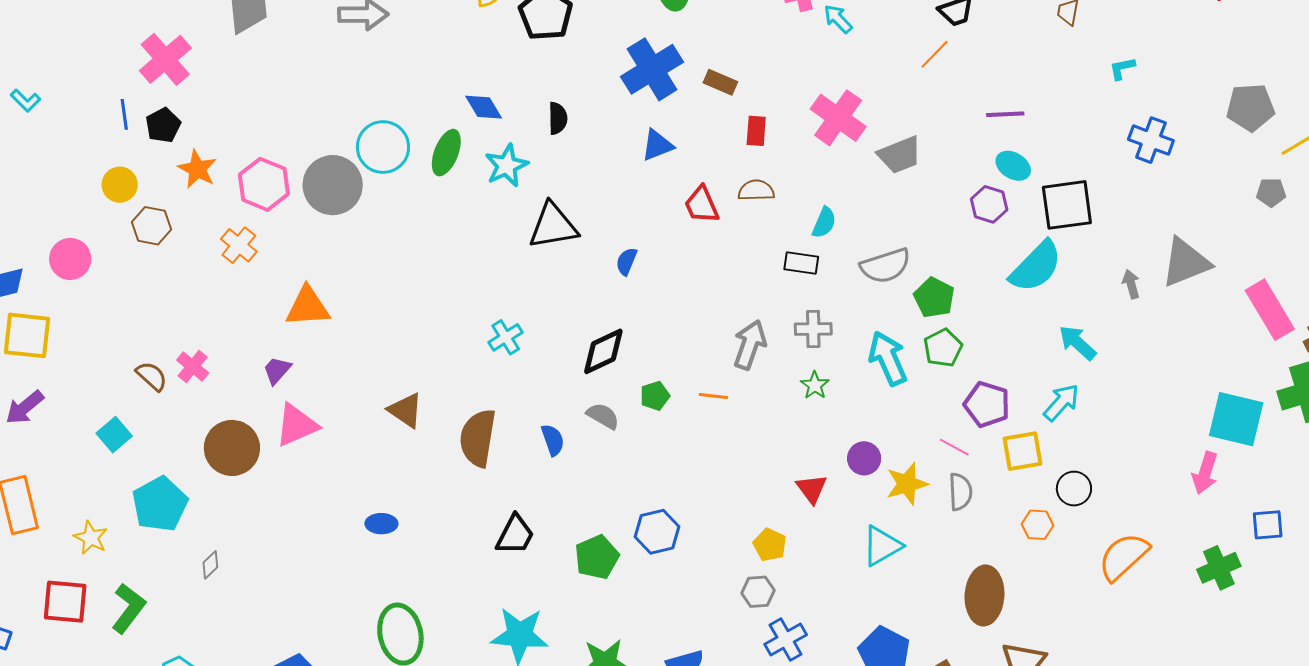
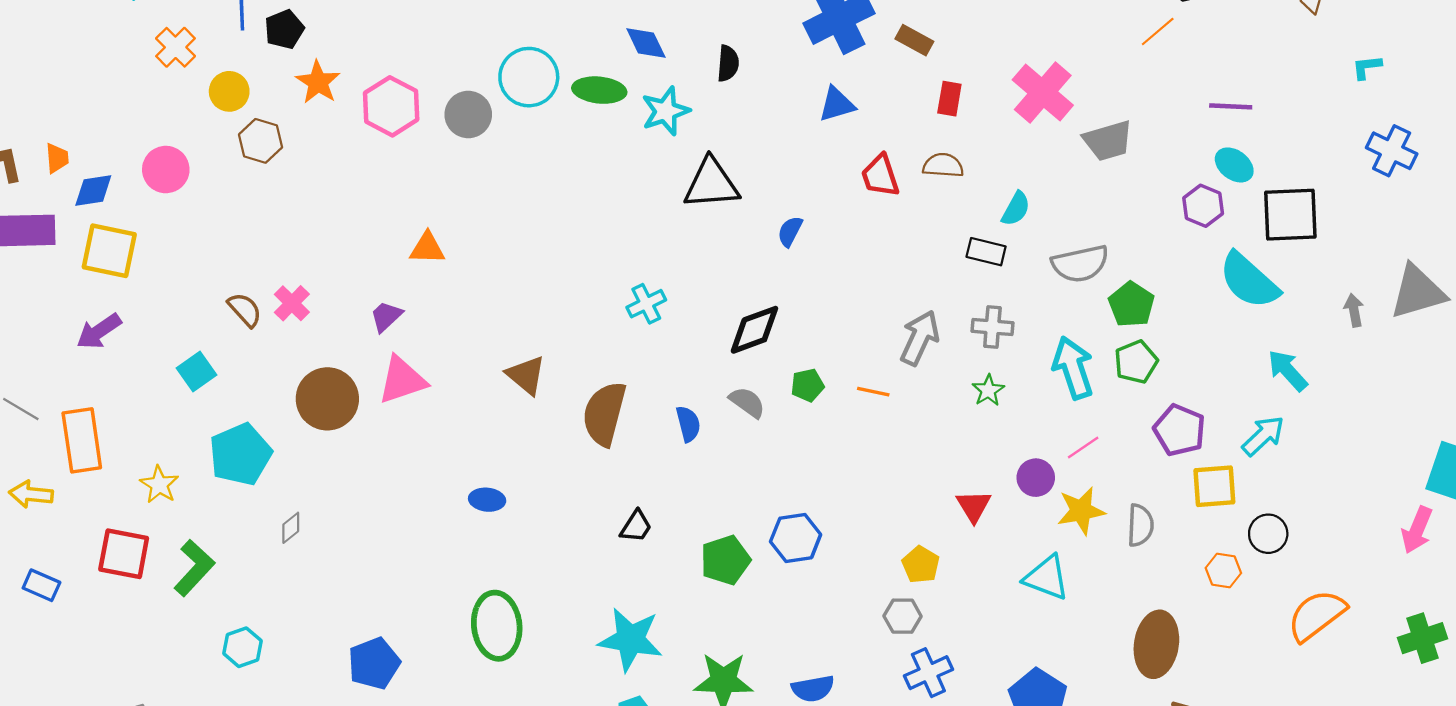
green ellipse: (446, 153) -> (599, 90), turned 69
gray circle: (333, 185) -> (468, 114), size x0.7
orange cross: (239, 245) -> (176, 47), moved
cyan semicircle: (1036, 267) -> (1249, 281), turned 82
orange triangle: (308, 307) -> (427, 248), size x0.7
pink line: (954, 447) -> (1083, 448), moved, turned -68
black trapezoid: (515, 535) -> (636, 526), size x0.7
cyan triangle: (882, 546) -> (1047, 578), turned 45

